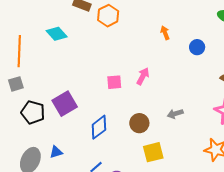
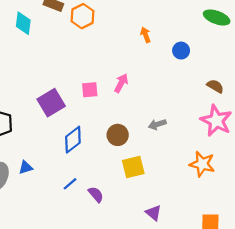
cyan diamond: (57, 34) -> (23, 23), moved, turned 50
purple square: (65, 104) -> (51, 103), moved

